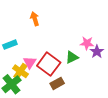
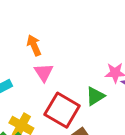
pink triangle: (30, 62) -> (44, 72), moved

